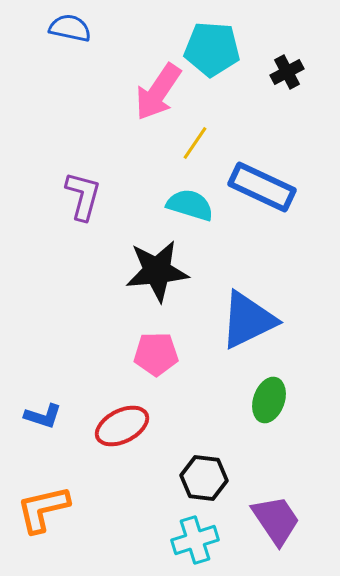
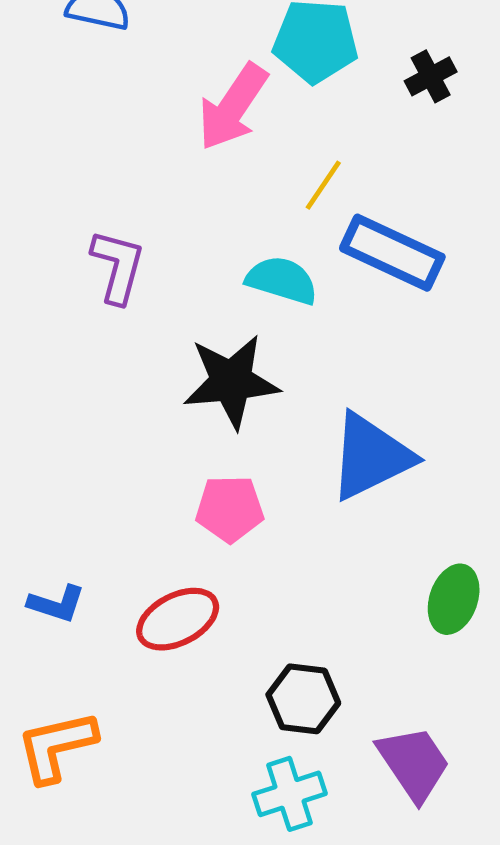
yellow line: (195, 143) -> (323, 185), moved
green ellipse: (269, 400) -> (454, 599), moved

